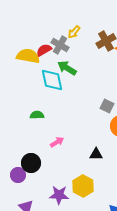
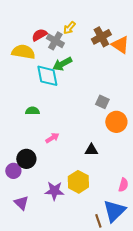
red semicircle: (44, 50) -> (39, 35), moved
green arrow: (67, 68) -> (62, 64), turned -60

